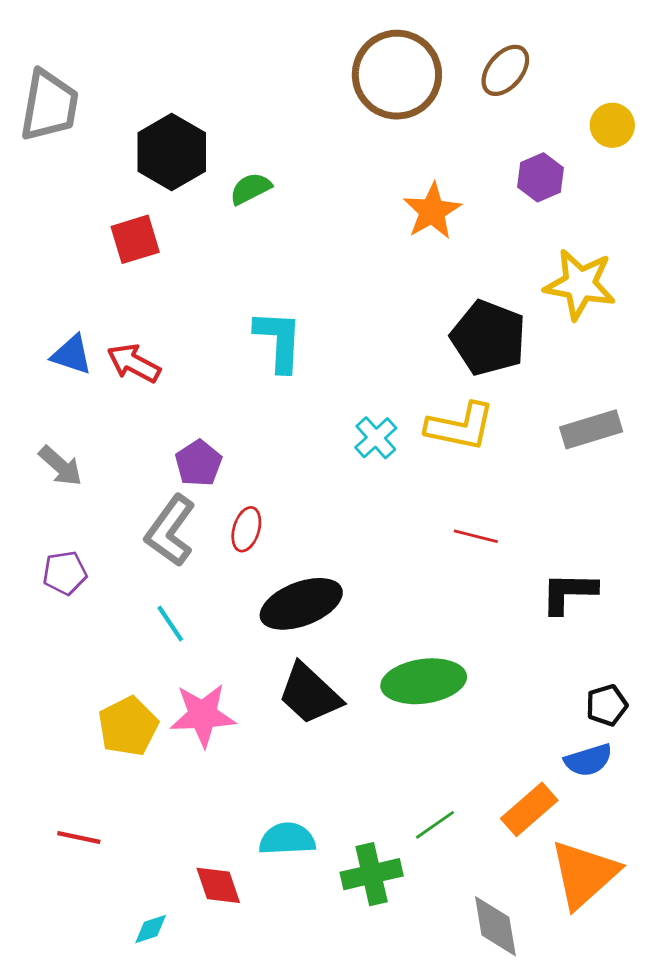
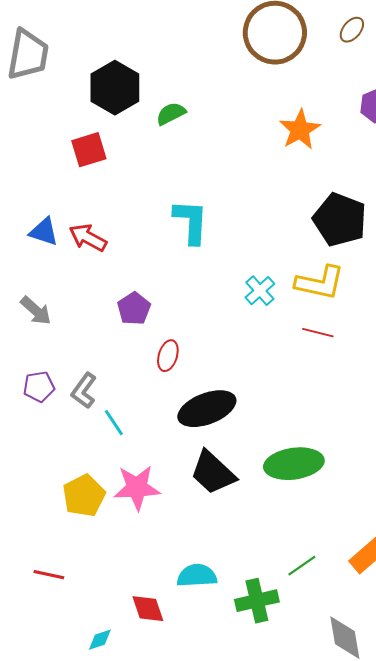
brown ellipse: (505, 70) -> (352, 30), size x0.7
gray L-shape: (170, 531) -> (84, 391), moved, size x0.7
red line: (476, 536) -> (318, 333), moved

